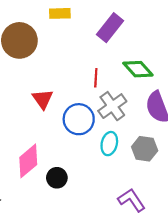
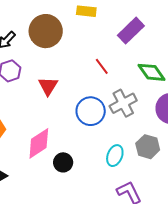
red line: (96, 78) -> (102, 66), moved, turned -48
red triangle: (43, 99) -> (48, 86), moved
cyan ellipse: (109, 144) -> (115, 156), moved

